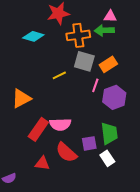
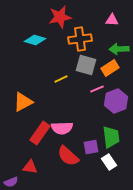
green arrow: (104, 30) -> (119, 49), moved
pink line: (95, 85) -> (97, 89), turned 48
red triangle: (42, 163) -> (30, 167), moved

